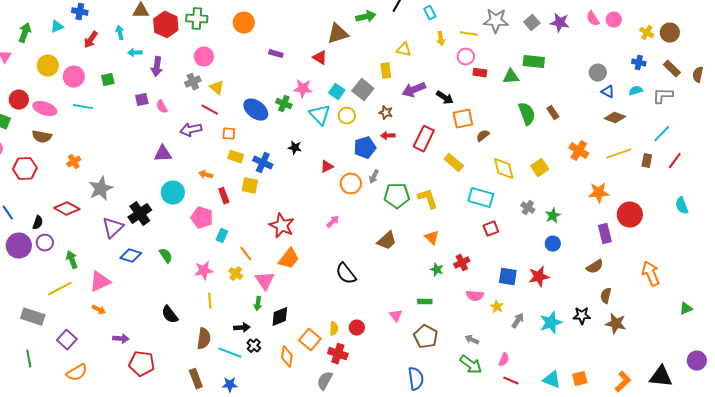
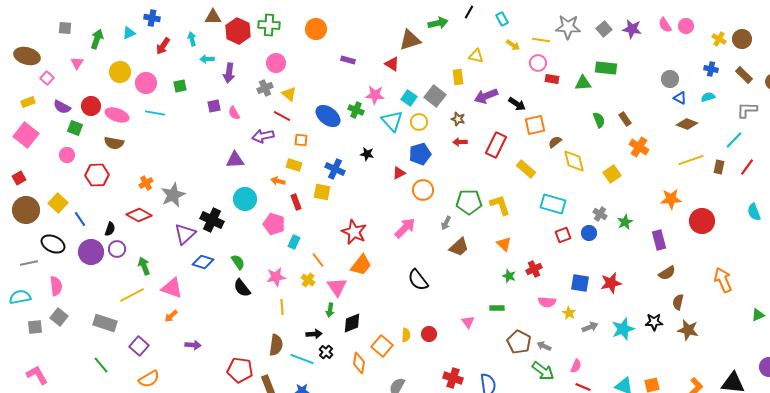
yellow arrow: (441, 39) -> (513, 45), turned -48
gray L-shape: (663, 96) -> (747, 110), moved
green semicircle: (527, 114) -> (599, 120), size x0.7
blue pentagon: (365, 148) -> (420, 154), moved
orange cross: (579, 151) -> (639, 147), moved
yellow rectangle: (236, 157) -> (294, 165), moved
orange cross: (74, 162) -> (146, 183), moved
yellow diamond: (504, 169) -> (574, 161), moved
gray arrow: (374, 177) -> (446, 223), moved
black cross: (140, 214) -> (212, 220), turned -30
pink arrow: (333, 222) -> (405, 228), size x1.6
purple rectangle: (605, 234) -> (659, 240), moved
blue circle: (553, 244) -> (589, 233), moved
pink triangle: (100, 282) -> (172, 288), turned 45
orange arrow: (99, 310) -> (171, 316), turned 112
black semicircle: (170, 315) -> (242, 288), moved
gray arrow: (518, 321) -> (590, 327), turned 35
brown pentagon: (426, 337) -> (519, 342), moved
red cross: (338, 354) -> (453, 378), moved
green line: (29, 359) -> (101, 365), turned -30
red pentagon: (142, 364) -> (240, 370), moved

